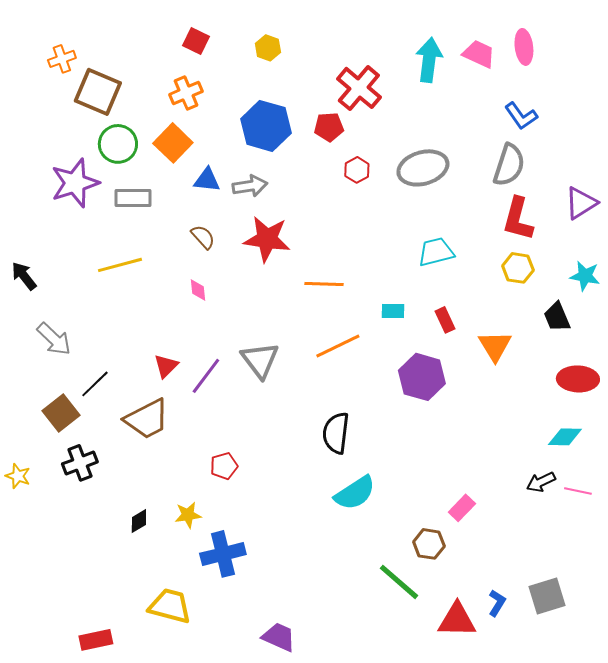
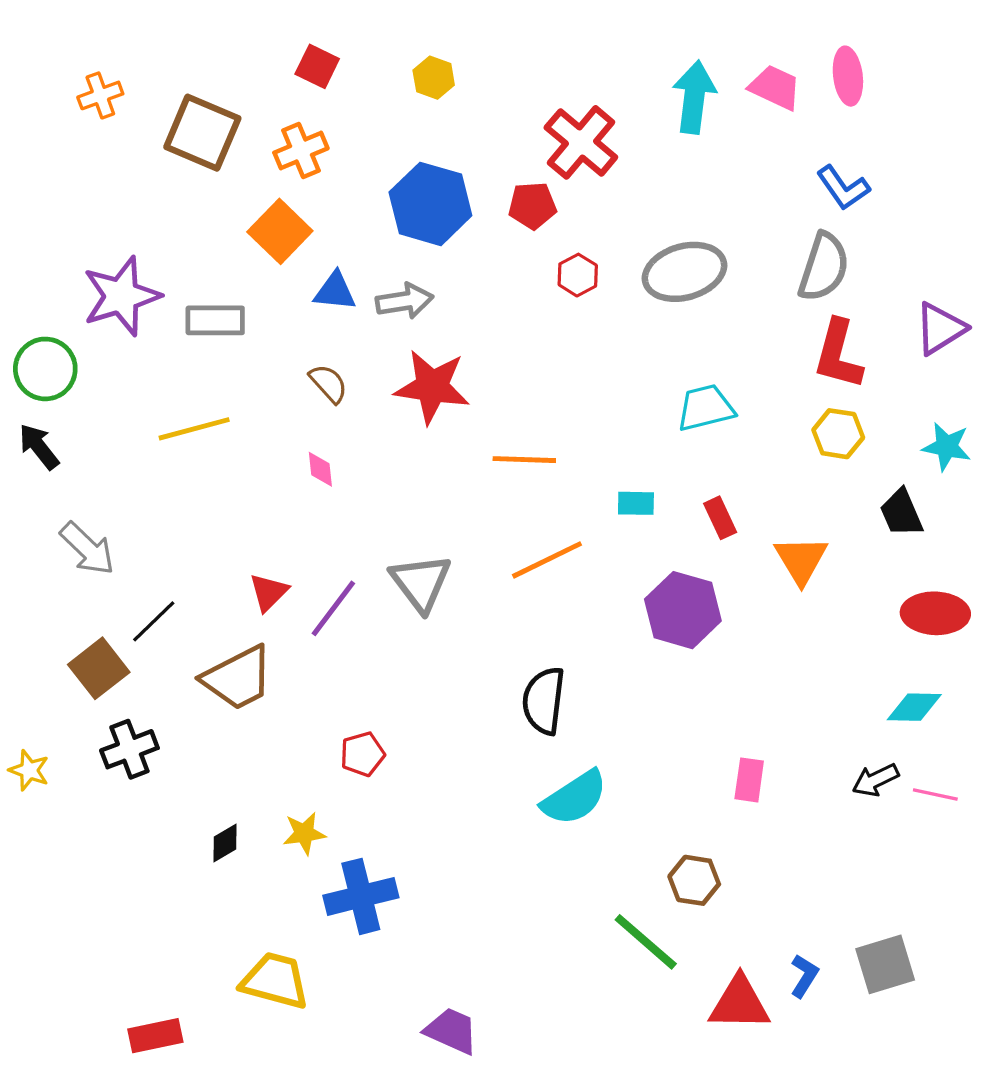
brown square: (98, 92) -> (202, 133), moved
green circle: (118, 144) -> (45, 369), moved
pink rectangle: (462, 508) -> (749, 780), moved, turned -36

